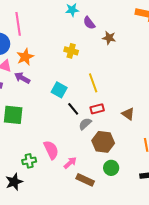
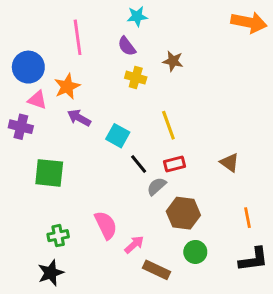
purple semicircle: (89, 23) -> (127, 46), moved
pink line: (18, 24) -> (78, 37), moved
brown star: (109, 38) -> (173, 61), moved
purple arrow: (22, 78) -> (79, 118), moved
brown triangle: (128, 114) -> (230, 163), moved
green cross: (29, 161) -> (58, 236), moved

